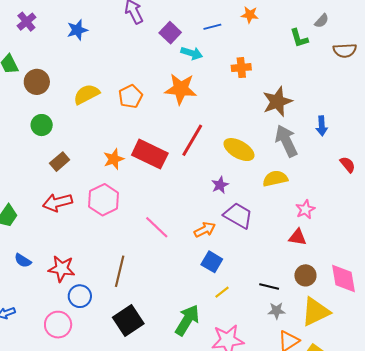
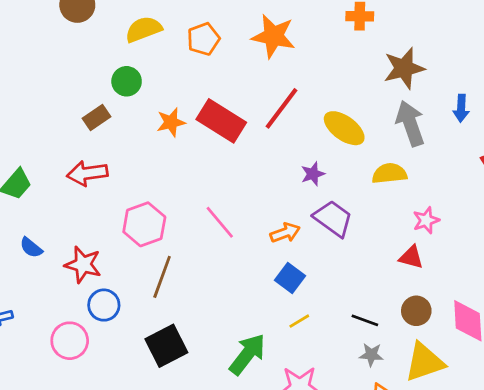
green circle: (42, 125) -> (127, 81), moved
pink hexagon: (104, 200) -> (144, 224), moved

